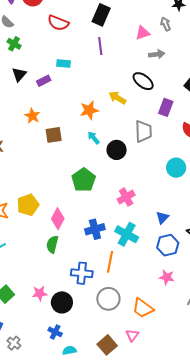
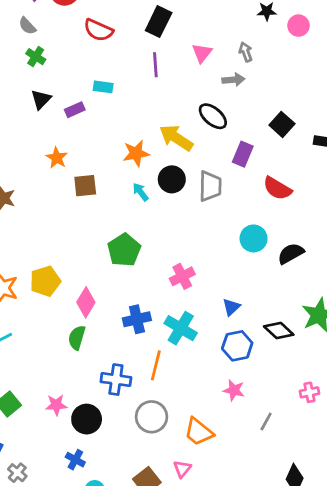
gray arrow: (166, 24) -> (246, 52), moved
pink triangle: (143, 33) -> (202, 53), moved, turned -35
yellow arrow: (117, 98) -> (176, 138), size x1.4
black circle: (117, 150) -> (172, 179), moved

